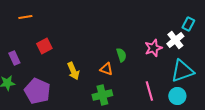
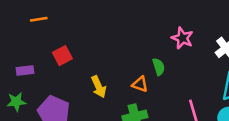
pink star: (153, 48) -> (182, 38), moved, turned -30
purple rectangle: (14, 58) -> (25, 71), turned -72

